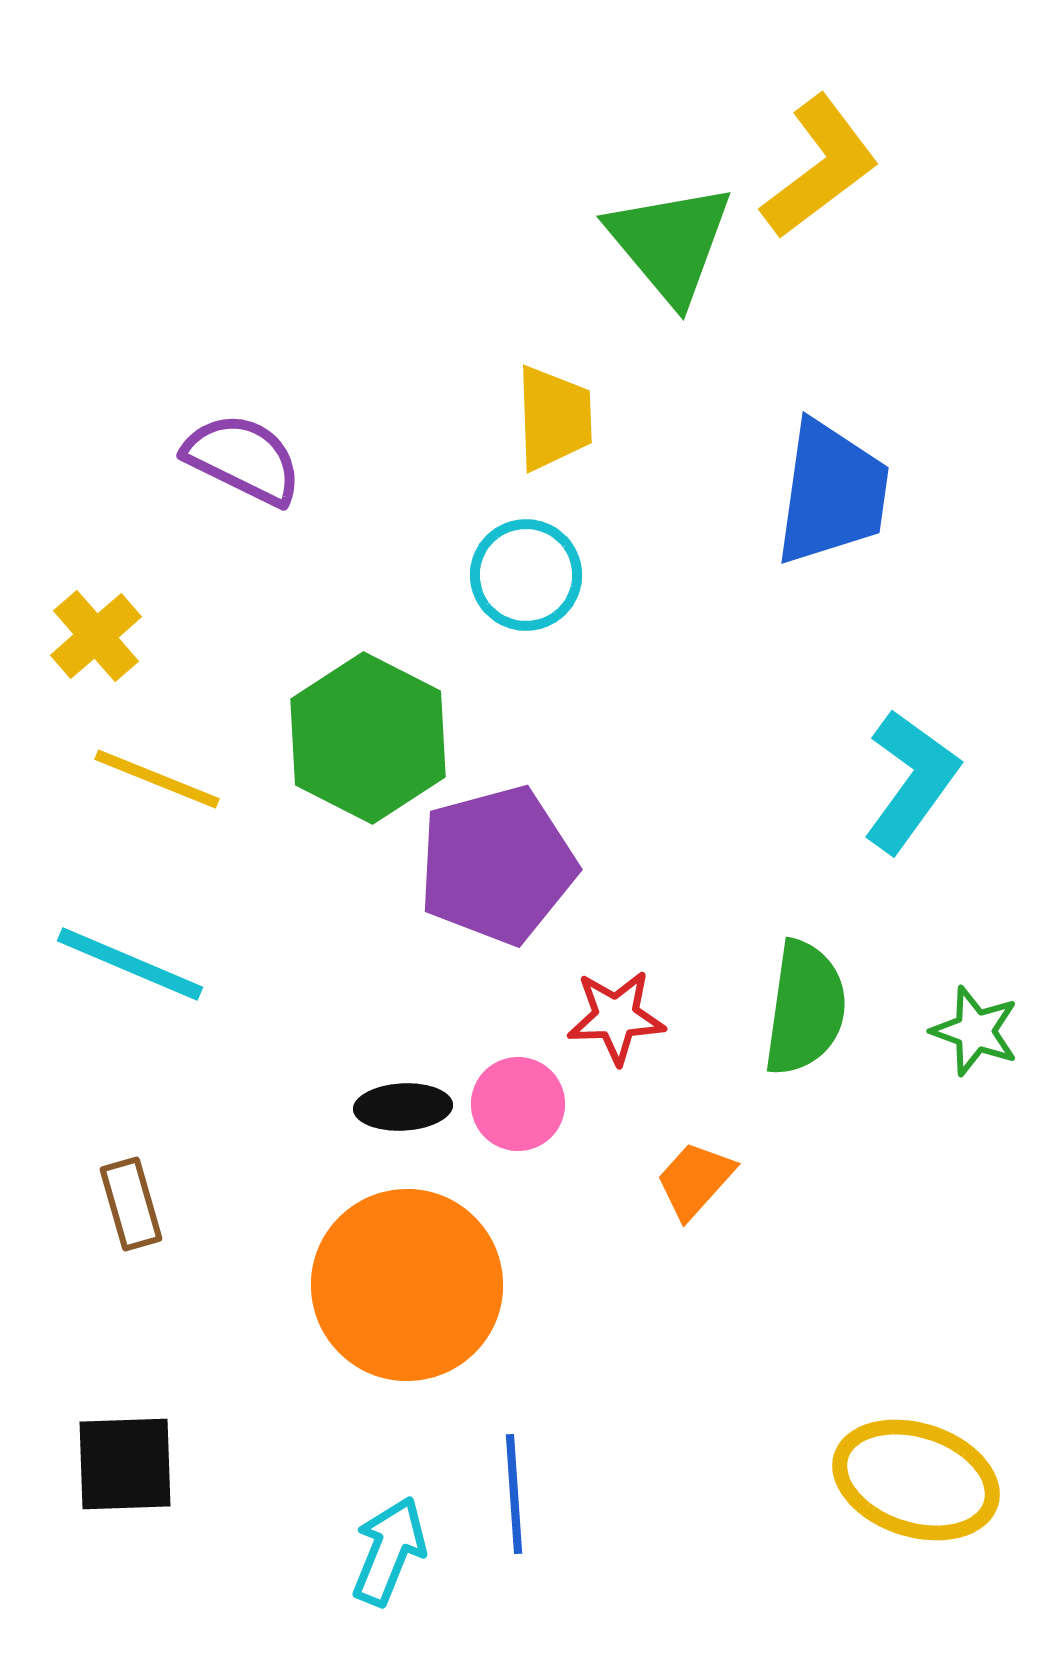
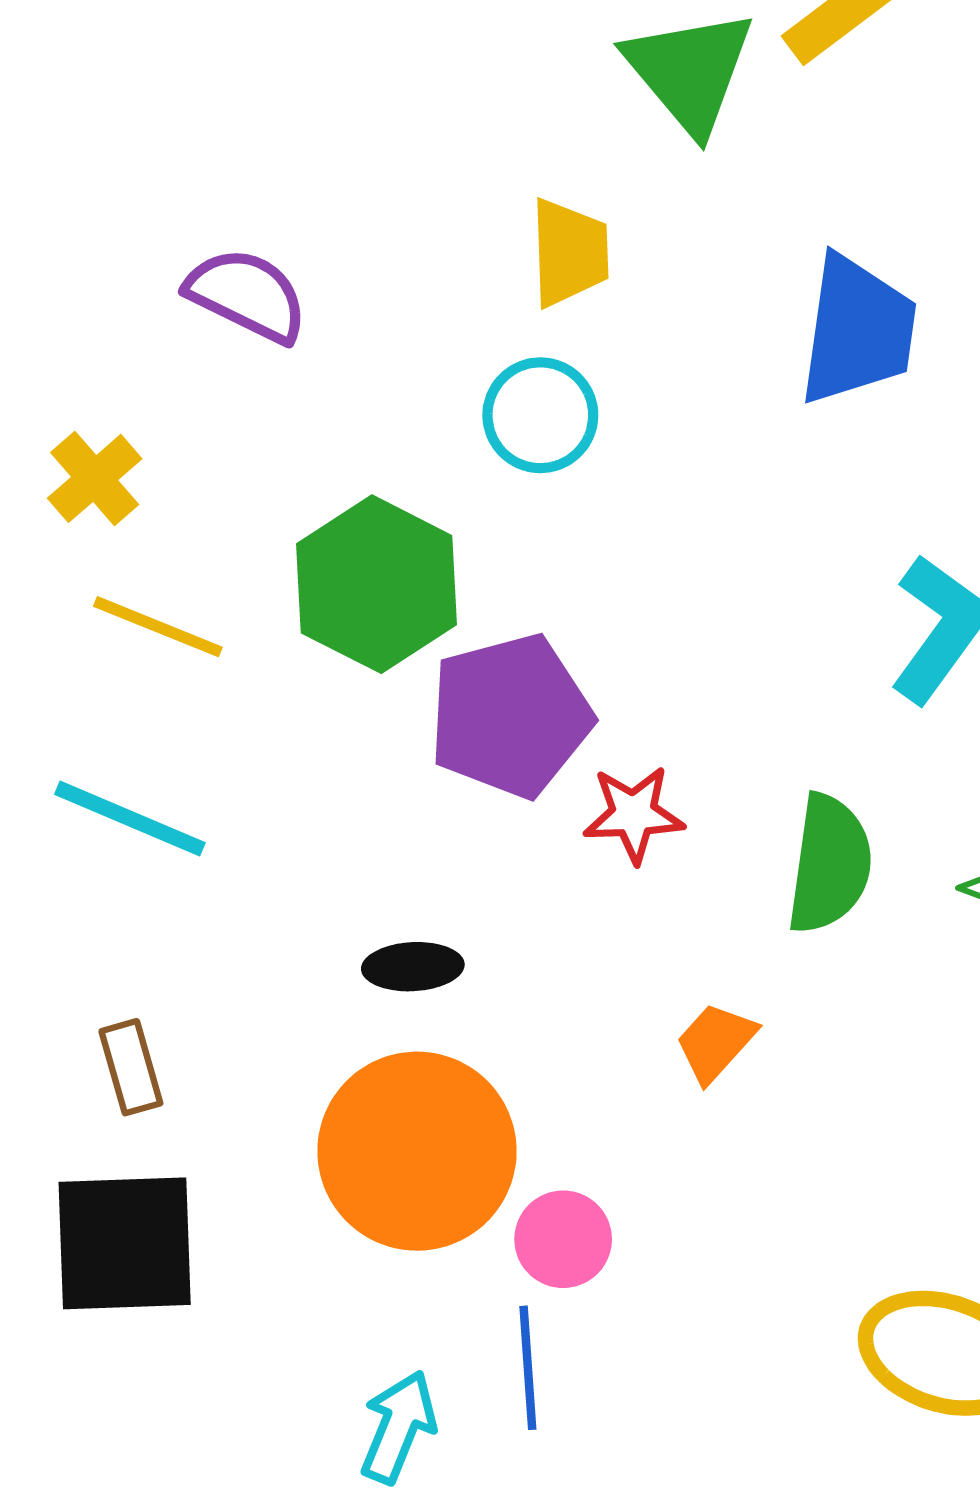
red star: (616, 1017) -> (634, 814), moved
pink circle: (518, 1104) -> (563, 1239), moved
black square: (125, 1464) -> (125, 1243), moved, size x1.4

